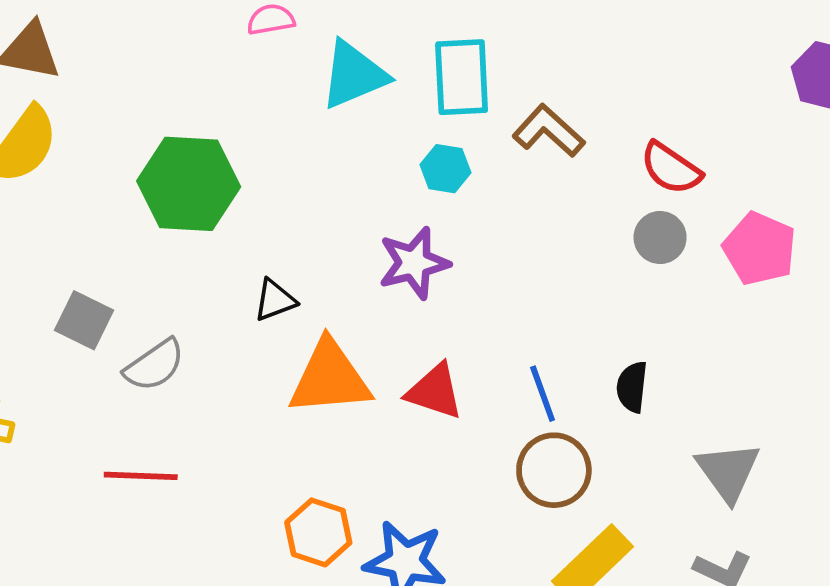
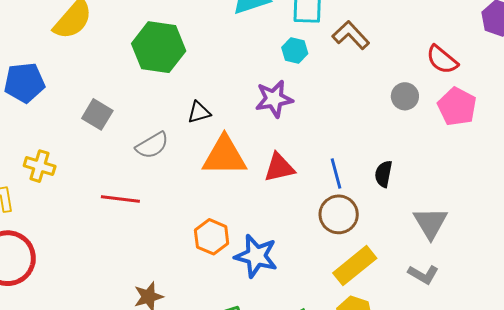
red semicircle: (671, 168) -> (442, 60), moved
gray semicircle: (154, 365) -> (152, 145), moved
red triangle: (435, 391) -> (279, 168), turned -36

